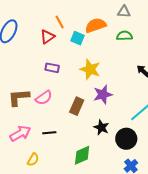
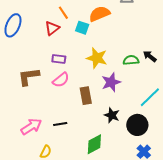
green semicircle: (125, 36) -> (131, 60), moved
brown L-shape: (19, 97) -> (29, 77), moved
pink semicircle: (44, 98) -> (61, 80), moved
brown rectangle: (77, 106) -> (86, 96), turned -30

